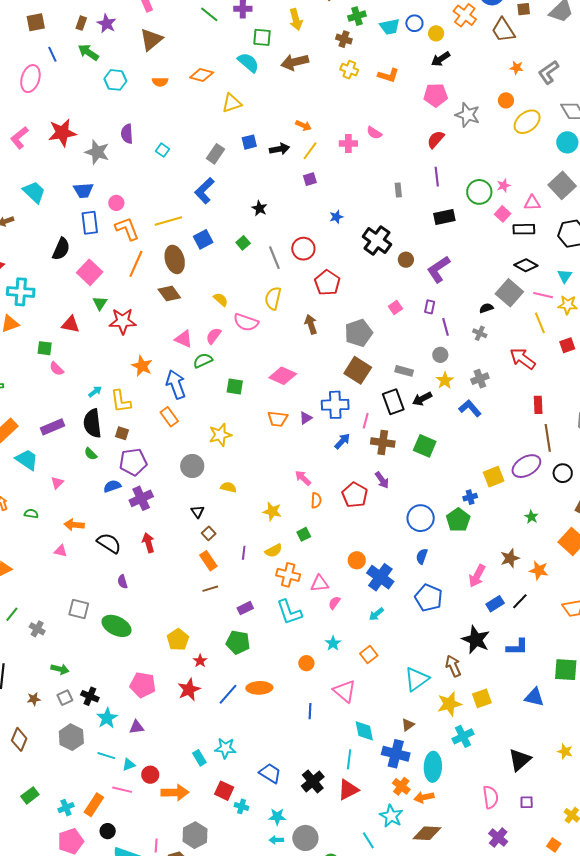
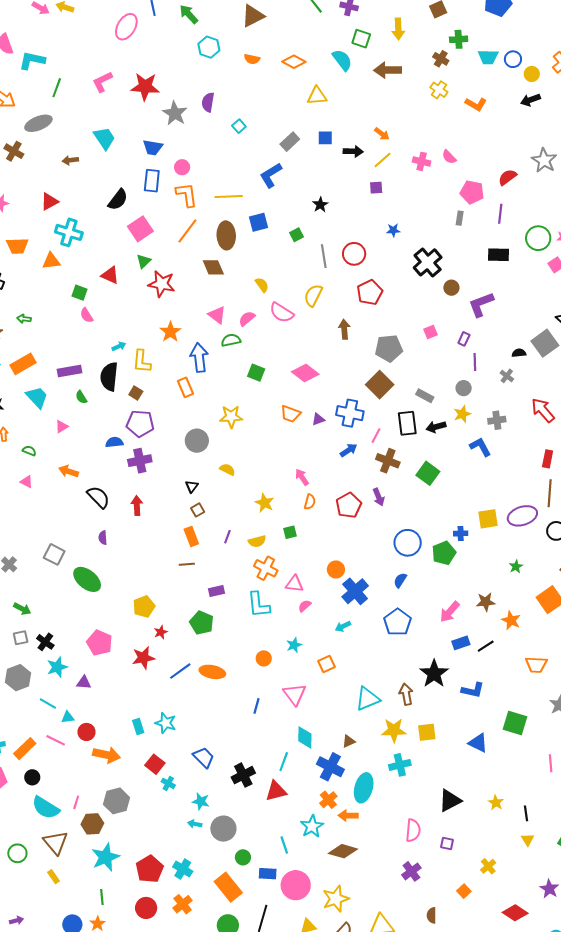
pink pentagon: (436, 95) -> (472, 192), moved
green semicircle: (91, 454) -> (81, 397), moved
pink triangle: (61, 551) -> (27, 482), moved

